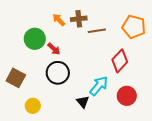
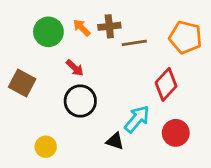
green circle: (35, 39) -> (48, 32), moved
brown square: (16, 78) -> (22, 83), moved
black triangle: (83, 102) -> (115, 141), turned -32

